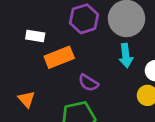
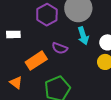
orange rectangle: (59, 57) -> (36, 61), moved
purple semicircle: (88, 83) -> (60, 48), moved

